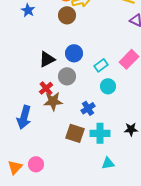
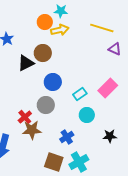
brown circle: (67, 15) -> (43, 53), moved
black triangle: (47, 59) -> (26, 63), moved
black star: (131, 129) -> (110, 136), moved
cyan cross: (100, 133) -> (79, 162), turned -30

